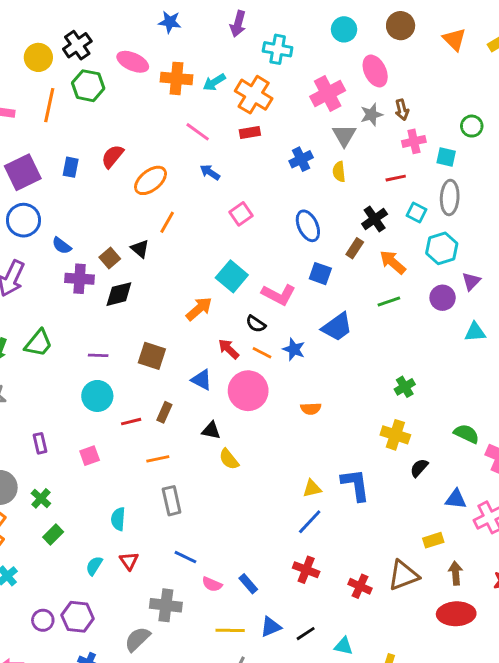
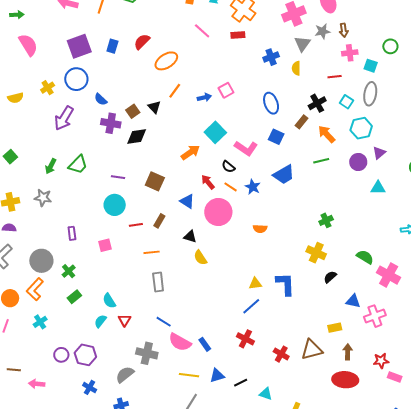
blue arrow: (210, 172) -> (204, 97), moved, turned 128
cyan semicircle: (118, 519) -> (109, 301), moved, turned -42
pink semicircle: (212, 584) -> (180, 342), size x1.6

